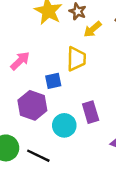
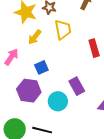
yellow arrow: (93, 29) -> (35, 37), moved
yellow trapezoid: (76, 59) -> (63, 30), moved

